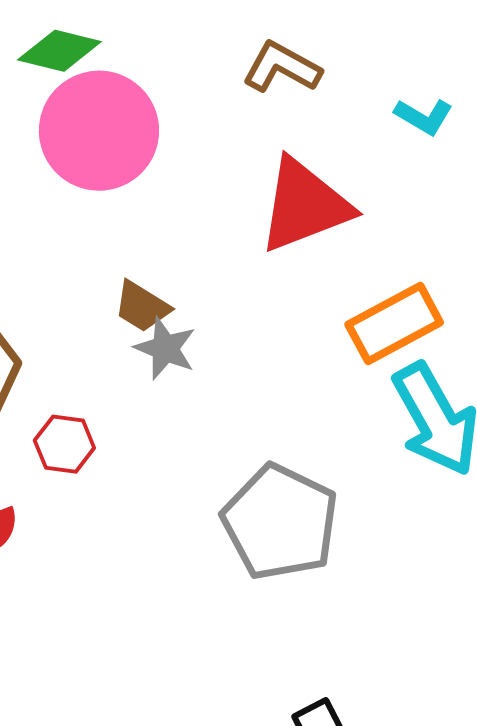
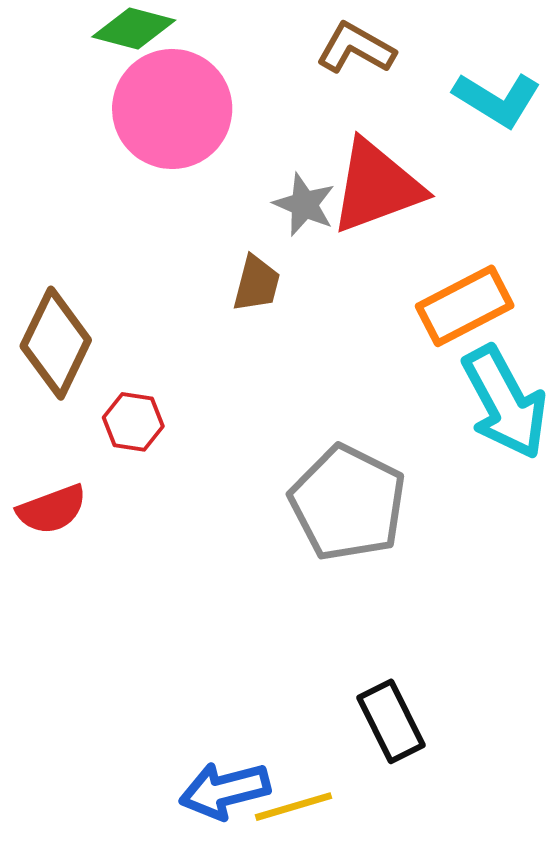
cyan L-shape: (424, 117) -> (497, 99), size x1.5
brown trapezoid: (142, 307) -> (257, 284), moved, turned -108
gray star: (165, 348) -> (304, 205), moved

